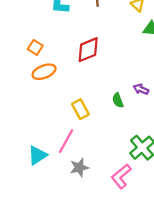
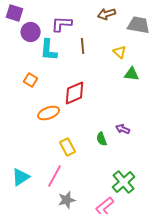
orange square: (35, 47) -> (31, 80), moved
orange ellipse: (44, 72) -> (49, 113), moved
cyan triangle: (37, 155) -> (21, 177), moved

